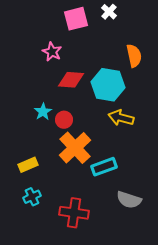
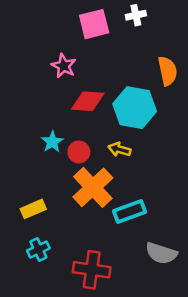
white cross: (109, 12) -> (136, 15), turned 35
yellow arrow: (121, 118) -> (119, 149), moved, size x0.7

